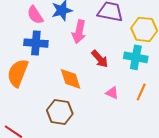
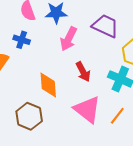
blue cross: (36, 43) -> (22, 40), size x0.7
pink triangle: (112, 93) -> (87, 109), size x2.0

